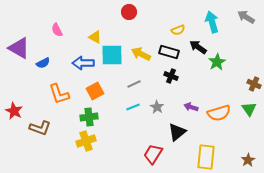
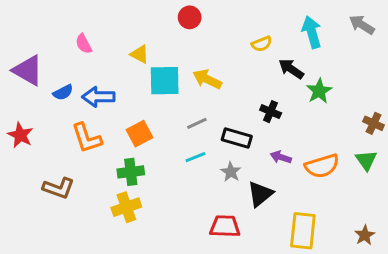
black rectangle: (169, 52) -> (237, 138), moved
blue arrow: (83, 63) -> (98, 97), moved
black cross: (171, 76) -> (271, 112), moved
gray star: (157, 107) -> (231, 172), moved
red star: (14, 111) -> (20, 135), moved
red trapezoid: (153, 154) -> (225, 226), turned 60

